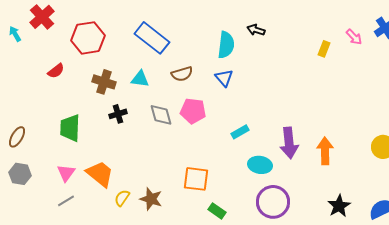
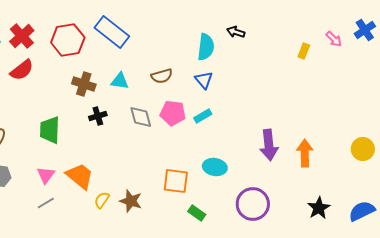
red cross: (42, 17) -> (22, 36), moved
blue rectangle: (152, 38) -> (112, 32), moved
red semicircle: (56, 71) -> (22, 70), moved, size x1.4
cyan rectangle: (240, 132) -> (203, 116), moved
cyan ellipse: (260, 165) -> (215, 167), moved

